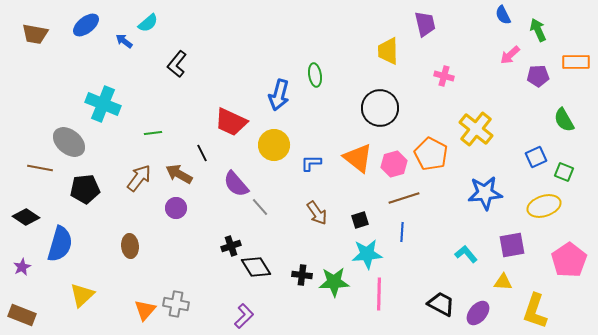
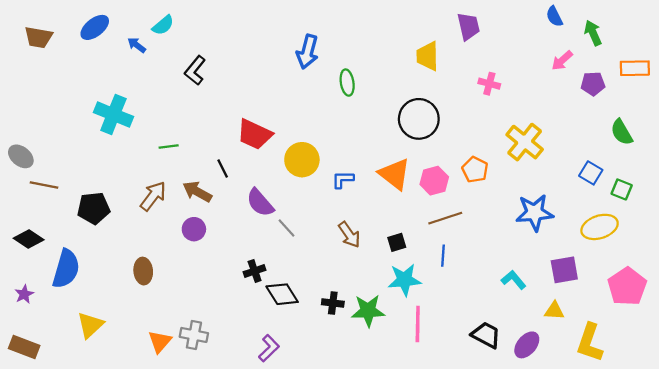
blue arrow: (279, 95) -> (307, 52), moved
gray ellipse: (69, 142) -> (21, 156), moved, size x0.7
orange pentagon: (431, 154) -> (475, 170), size x0.7
blue square: (536, 157) -> (591, 173), turned -35

